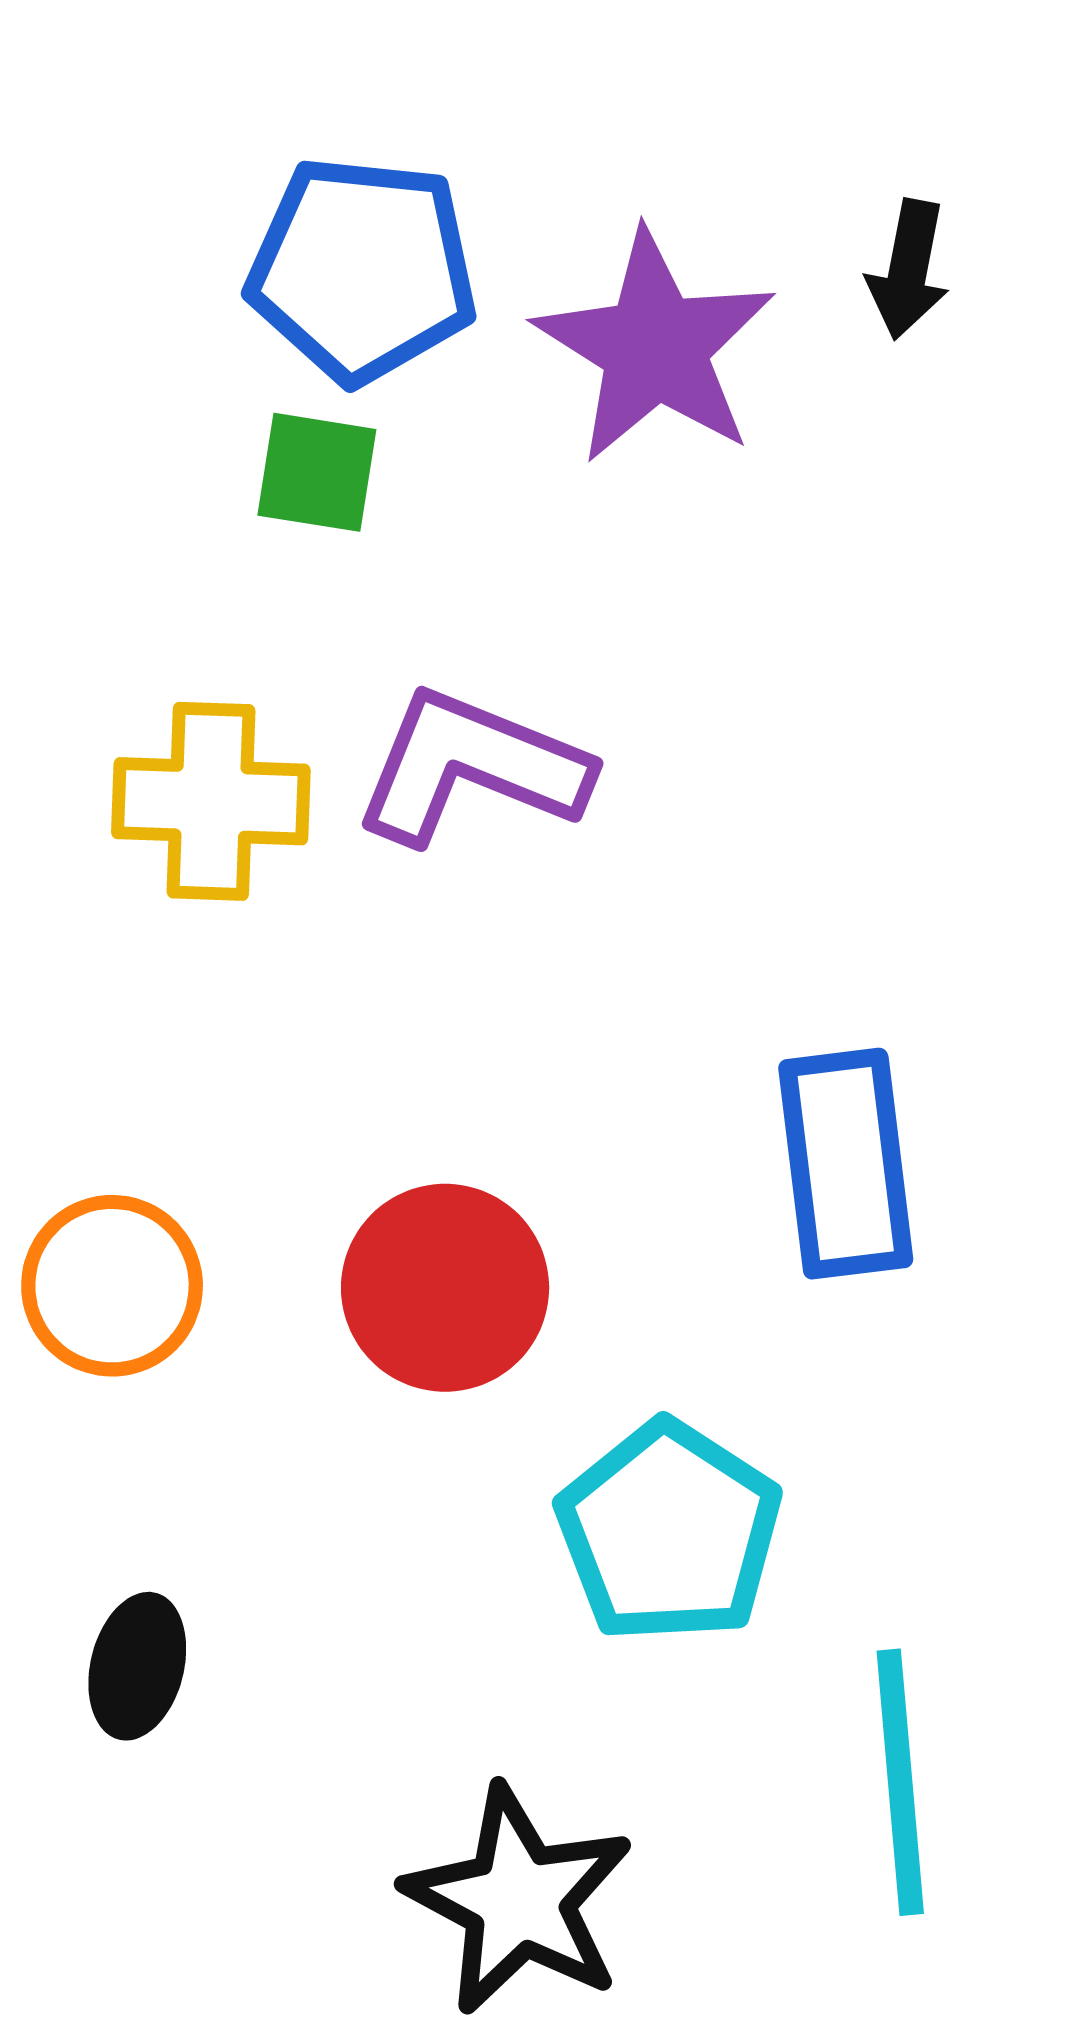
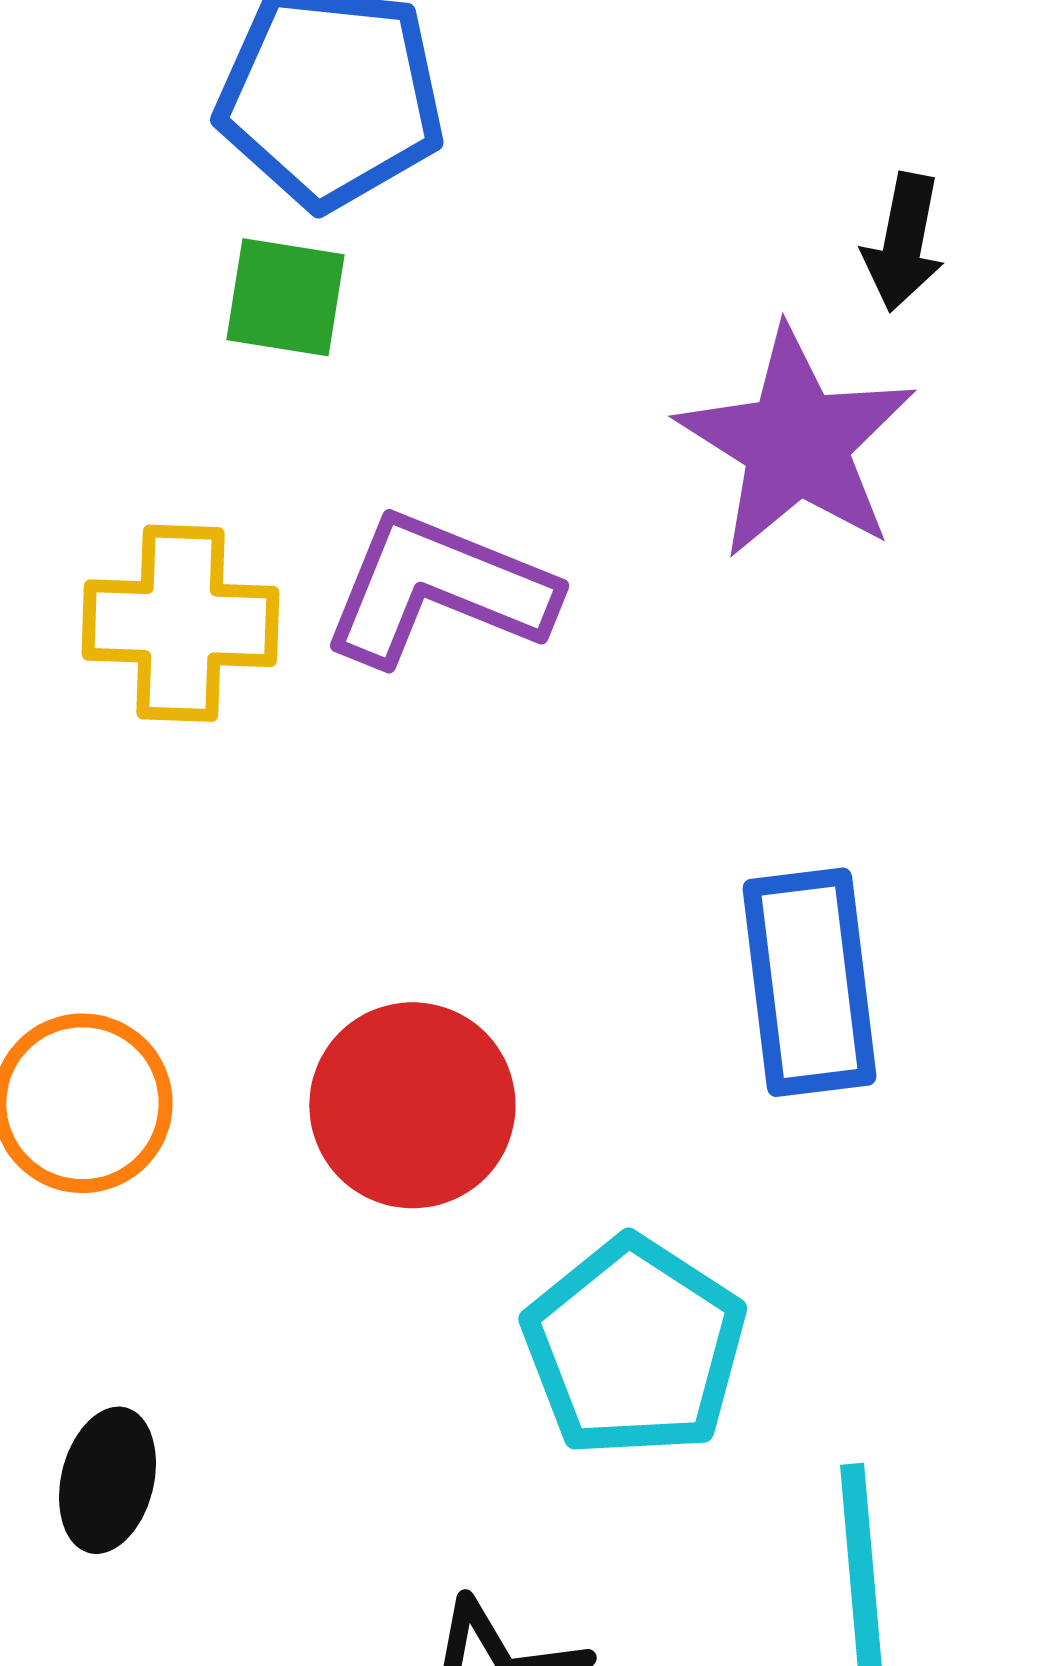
black arrow: (908, 269) -> (903, 242), moved
purple star: (655, 347) -> (796, 443), moved

